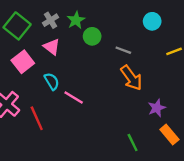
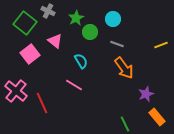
gray cross: (51, 20) -> (48, 11), moved, turned -32
cyan circle: (152, 21) -> (113, 19), moved
cyan semicircle: (52, 81) -> (81, 61), moved

